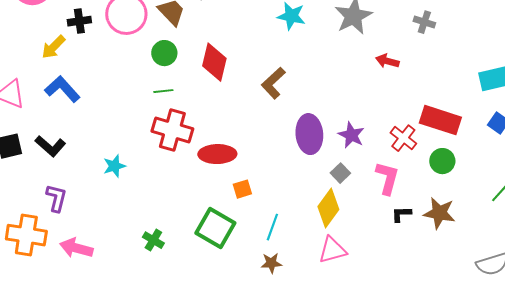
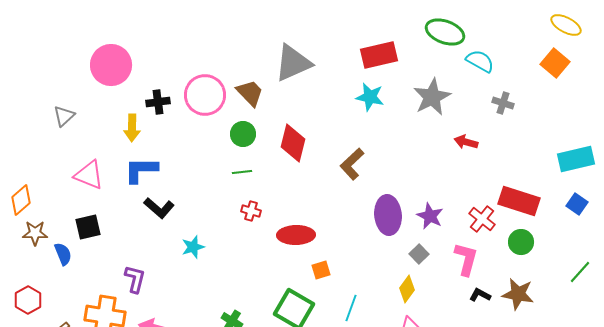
yellow arrow: (53, 47) -> (132, 128), turned -44
blue L-shape: (62, 89) -> (141, 170), turned -48
red cross: (172, 130) -> (251, 211), size x0.5
black L-shape: (50, 146) -> (159, 208), moved
yellow diamond: (328, 208) -> (407, 289), size x0.7
black L-shape: (401, 214) -> (480, 295), turned 30

